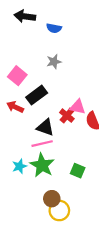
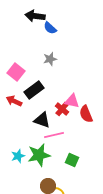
black arrow: (25, 16) -> (35, 16), moved
blue semicircle: (54, 28) -> (50, 28), turned 32
pink line: (42, 144) -> (54, 135), moved
green star: (42, 165) -> (39, 155), turned 30

